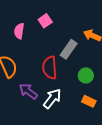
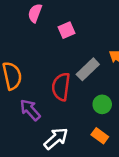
pink semicircle: (19, 31) -> (35, 13), moved
white arrow: (52, 99) -> (56, 139), moved

